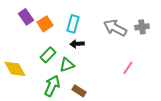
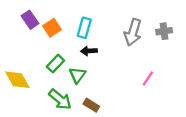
gray arrow: (115, 28) -> (133, 32), turned -100
green triangle: (67, 65) -> (77, 75), turned -35
green arrow: (52, 86) -> (60, 99), turned 105

